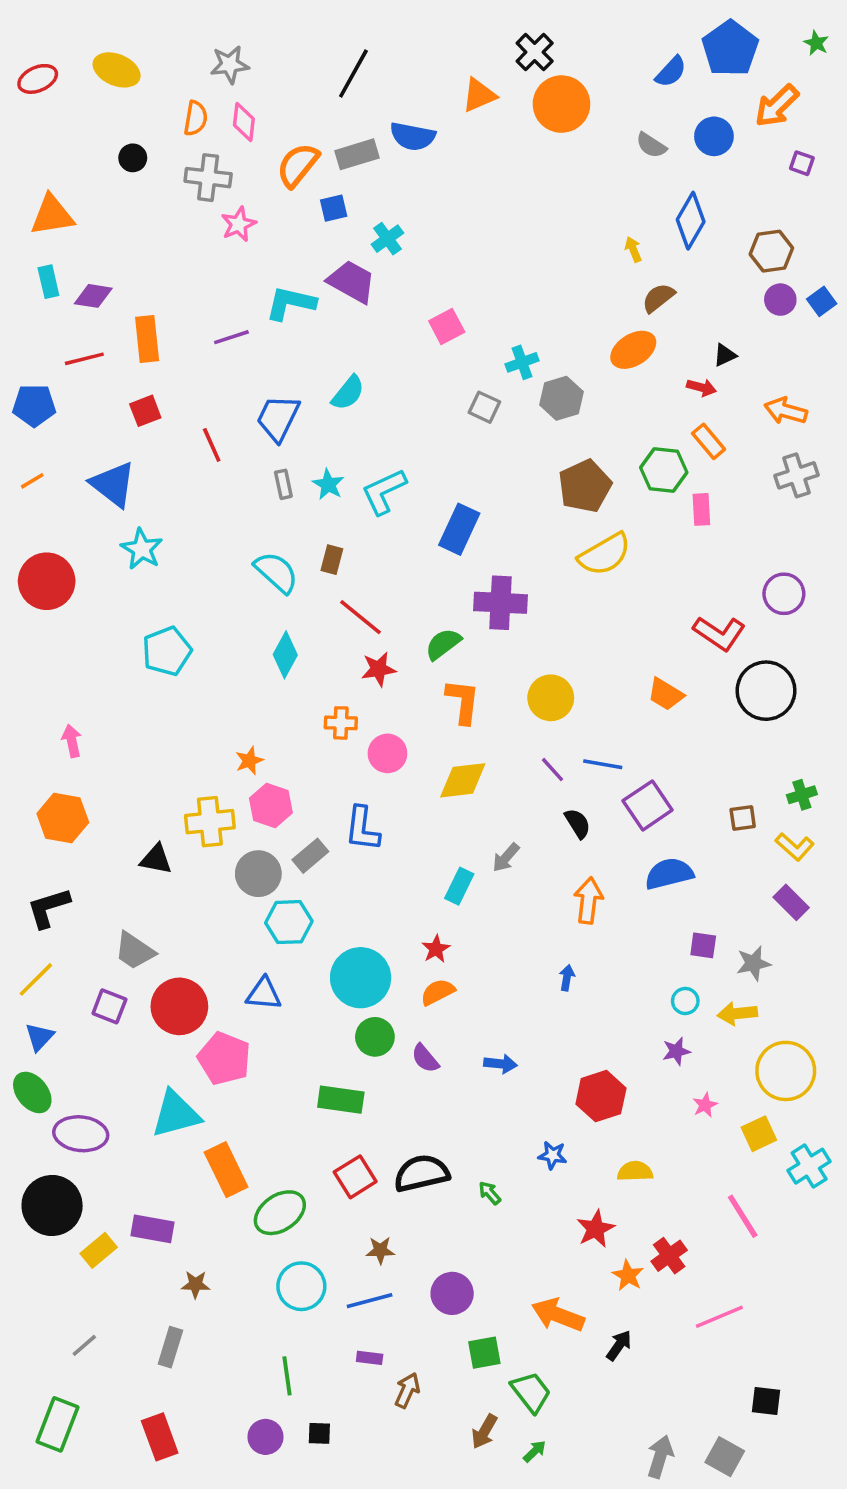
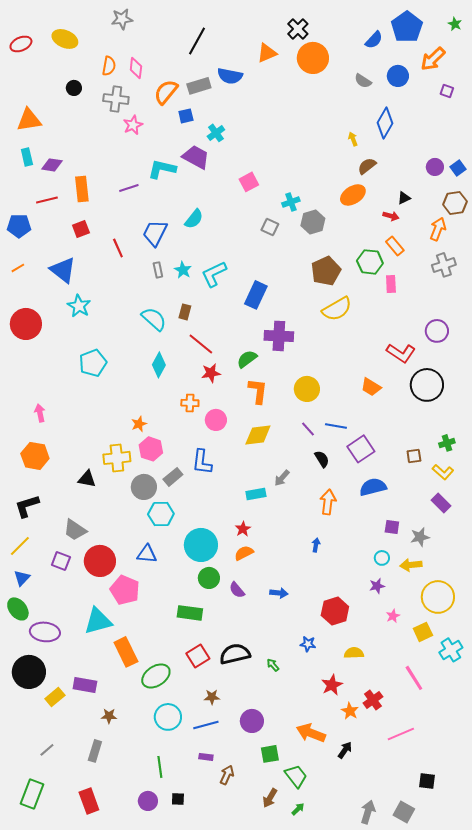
gray star: (230, 65) -> (122, 19), moved
brown hexagon: (771, 251) -> (455, 203), moved
orange arrow: (786, 411) -> (438, 229), turned 95
cyan rectangle: (459, 886) -> (256, 494), turned 54

